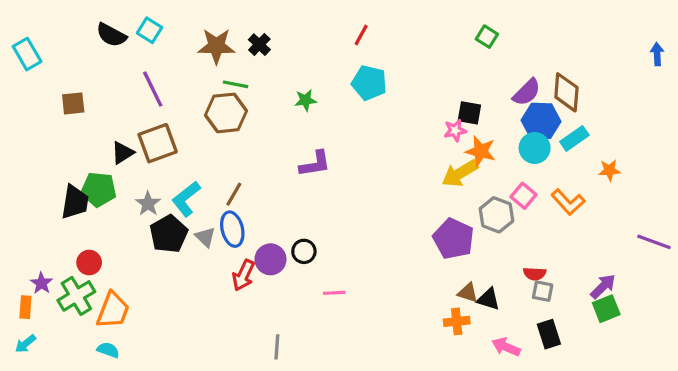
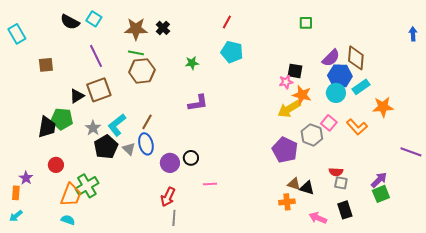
green square: (487, 37) -> (306, 23), turned -32
green line: (235, 84) -> (136, 53), moved
orange star: (609, 170) -> (383, 107), size x1.5
red arrow: (243, 275) -> (168, 197), moved
green cross: (76, 296) -> (87, 186), moved

